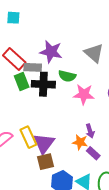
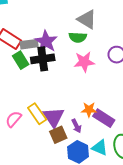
purple star: (51, 52) -> (46, 42), moved, turned 30
green semicircle: (67, 76) -> (78, 37), moved
purple arrow: (90, 131) -> (76, 126), moved
purple rectangle: (93, 153) -> (104, 118), size x1.5

